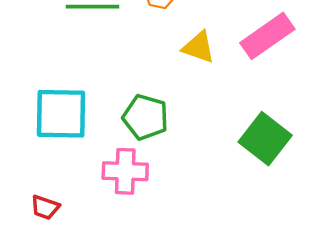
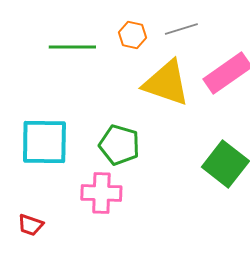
yellow triangle: (199, 47) -> (166, 83), size x1.6

